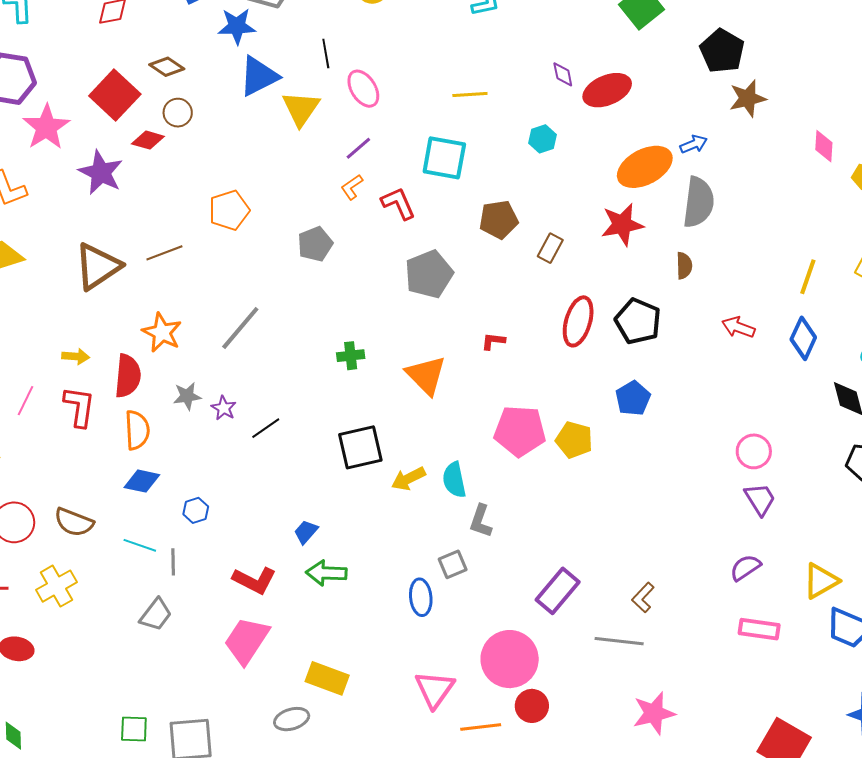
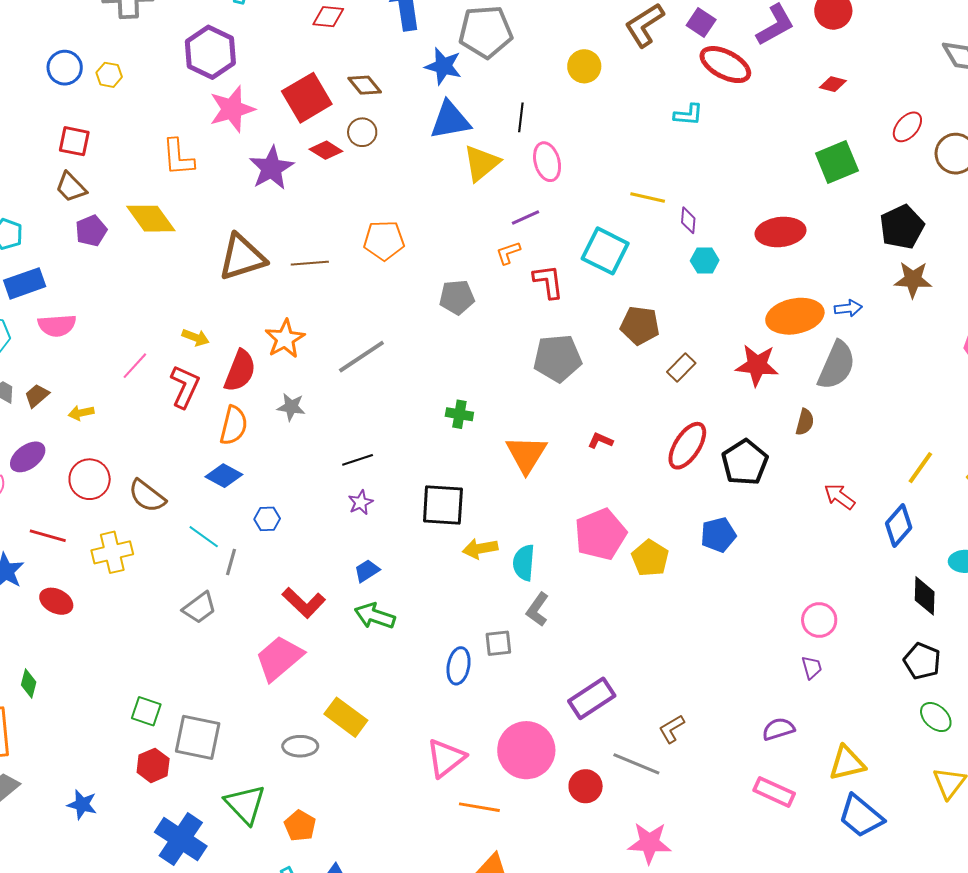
purple diamond: (563, 74) -> (688, 220), moved
purple star: (224, 408) -> (361, 503), moved
pink pentagon: (520, 431) -> (601, 534), turned 30
purple trapezoid: (760, 499) -> (812, 667), size x0.7
red circle: (532, 706) -> (586, 786), moved

